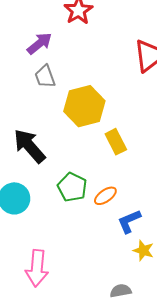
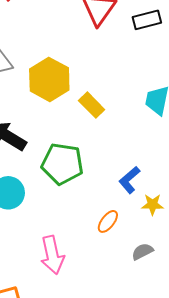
green pentagon: (72, 187) -> (62, 164), size x1.4
orange ellipse: (105, 196) -> (108, 221), moved

